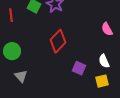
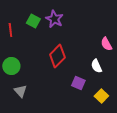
white semicircle: (104, 61) -> (96, 66), moved
yellow square: (102, 81) -> (101, 96), turned -32

